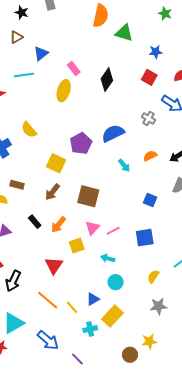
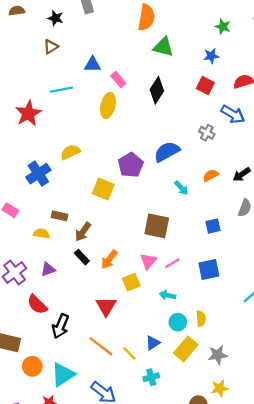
green star: (165, 14) -> (223, 27), moved
green triangle: (124, 33) -> (163, 47), moved
blue triangle: (41, 53) -> (93, 65), moved, turned 42
yellow semicircle: (29, 130) -> (70, 152), turned 108
brown arrow: (52, 192) -> (83, 232), moved
brown square: (88, 196) -> (157, 226), moved
blue square: (150, 200) -> (213, 226), turned -32
yellow semicircle: (153, 277) -> (201, 319), moved, turned 144
gray star: (159, 306) -> (218, 355), moved
yellow rectangle: (112, 316) -> (186, 349), moved

